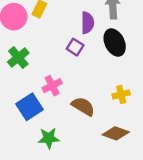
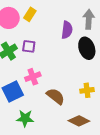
purple square: (75, 47) -> (29, 46), moved, turned -32

